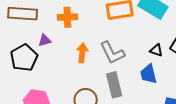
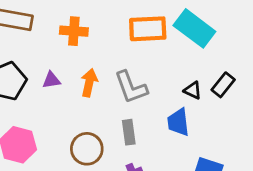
purple triangle: (45, 40) -> (51, 80), moved
gray rectangle: (114, 85) -> (129, 132), size x0.7

